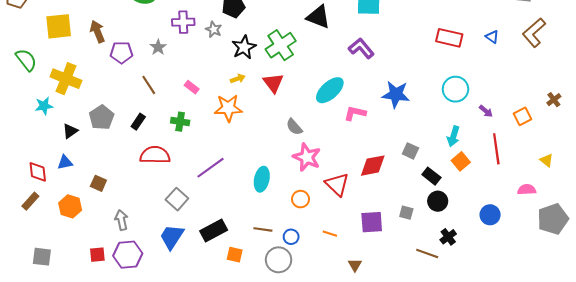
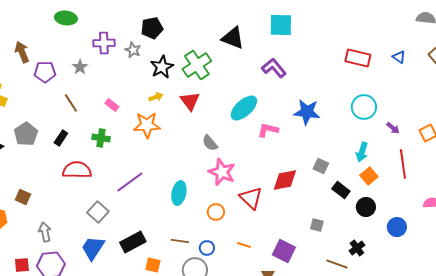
black circle: (438, 201) -> (366, 207), moved
purple square: (372, 222) -> (284, 251), moved, turned 30

